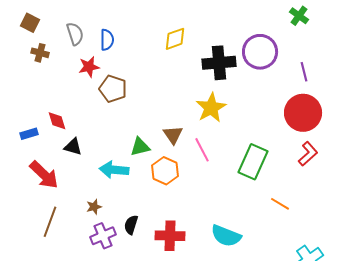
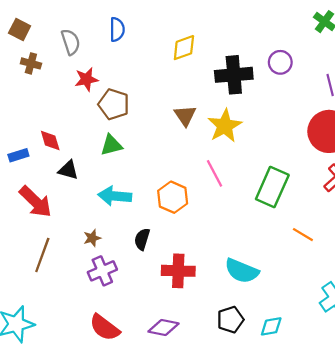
blue semicircle: (107, 40) -> (117, 29), moved
purple circle: (260, 52) -> (280, 62), size x0.6
brown triangle: (173, 135) -> (185, 116), moved
green triangle: (140, 147) -> (111, 145), moved
black semicircle: (131, 225) -> (142, 239), moved

